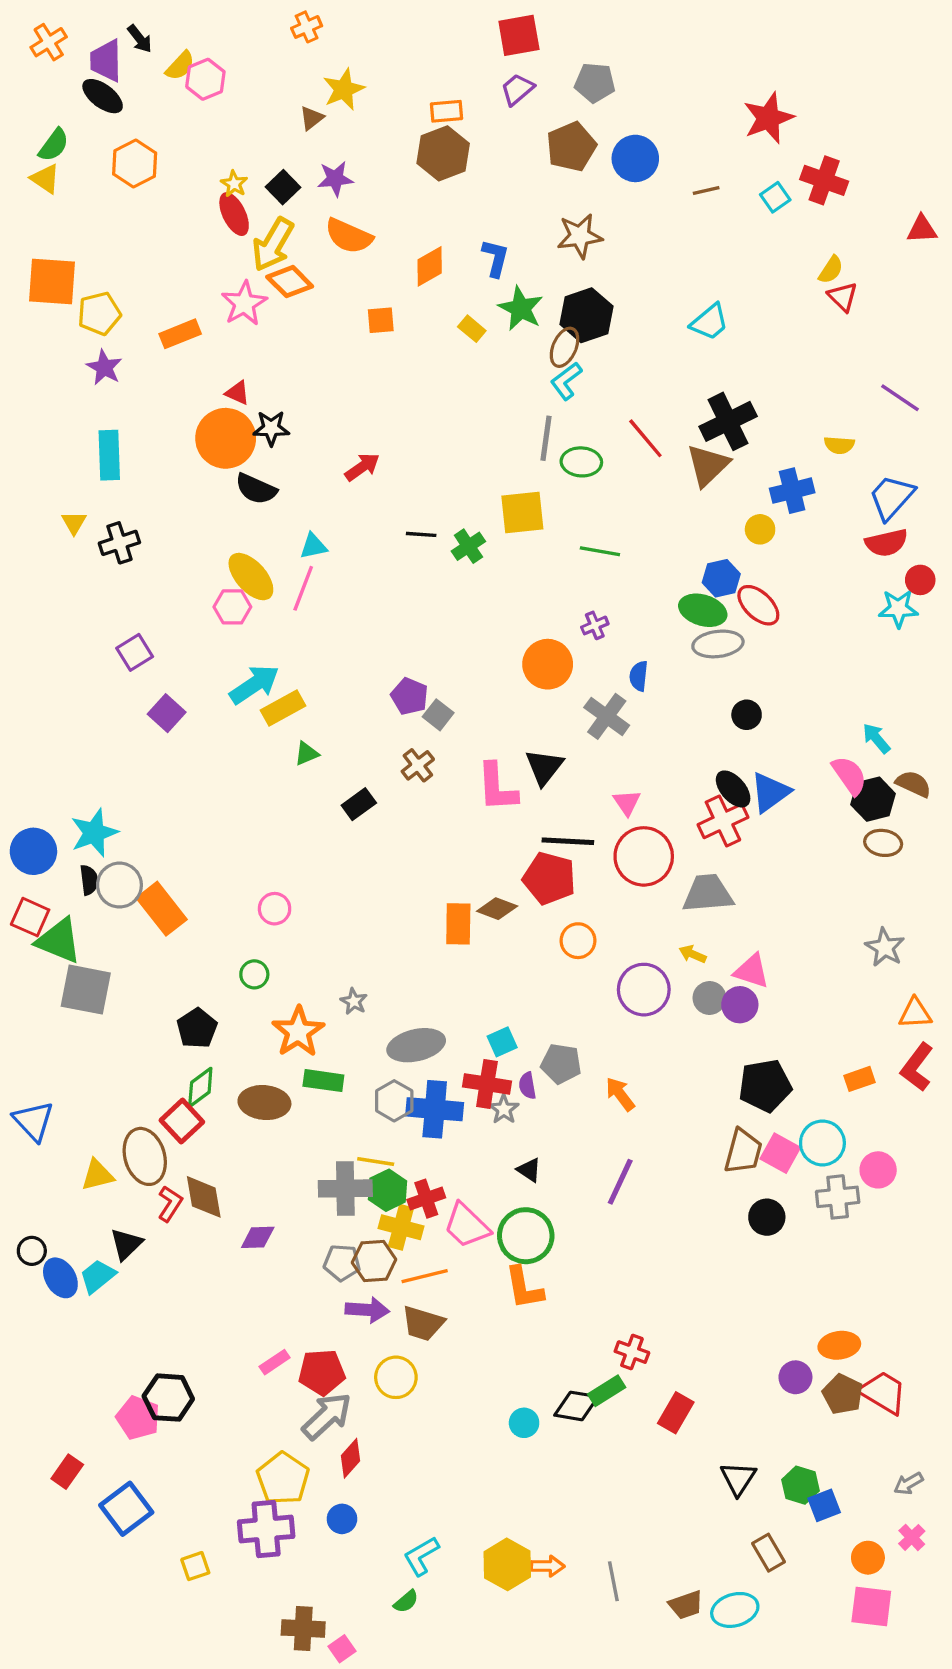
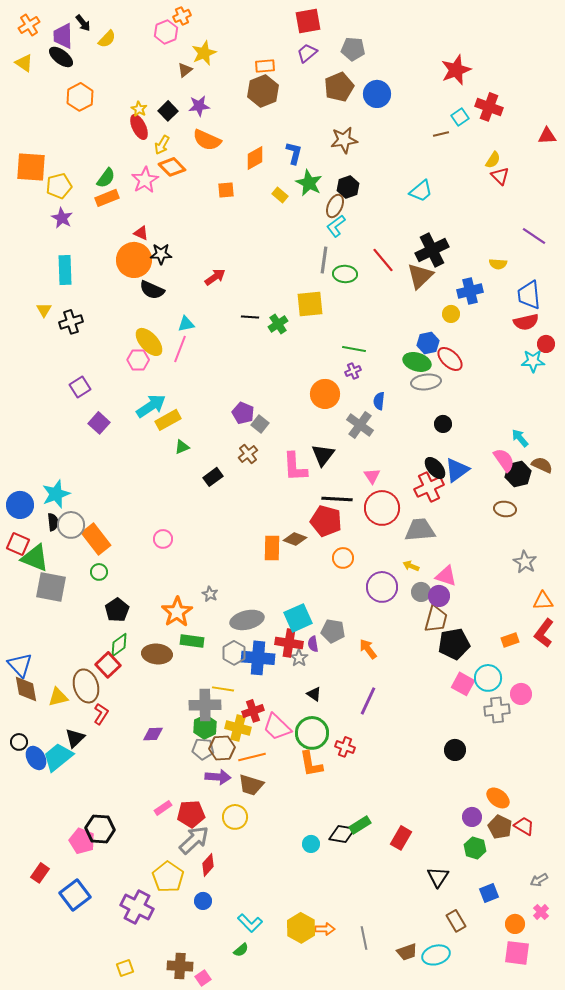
pink hexagon: (205, 79) -> (166, 32), moved
green semicircle: (54, 145) -> (106, 178), moved
yellow triangle: (45, 179) -> (24, 63), moved
brown line: (706, 190) -> (441, 134), moved
yellow arrow: (273, 244) -> (162, 145), size x0.6
black hexagon: (586, 315) -> (348, 187), size x0.7
blue trapezoid: (892, 497) -> (529, 295), turned -48
green line: (600, 551) -> (354, 349), moved
brown ellipse: (883, 843) -> (505, 509), moved
green circle: (254, 974) -> (99, 572), moved
cyan square: (502, 1042) -> (298, 618), size x1.6
brown trapezoid: (743, 1151) -> (436, 619), moved
green hexagon: (387, 1190) -> (205, 727), moved
brown diamond: (204, 1197) -> (26, 689), moved
black circle: (767, 1217) -> (455, 750), moved
cyan trapezoid: (98, 1276) -> (58, 757), size x1.4
orange ellipse: (839, 1345) -> (498, 798), turned 45
red cross: (632, 1352) -> (345, 747), moved
red trapezoid: (883, 1392) -> (524, 826), size x0.7
green hexagon: (801, 1485) -> (475, 848), moved
purple cross: (266, 1529) -> (137, 907), moved, turned 32
cyan L-shape: (421, 1556) -> (250, 923), turned -105
yellow square: (195, 1566) -> (125, 968), moved

